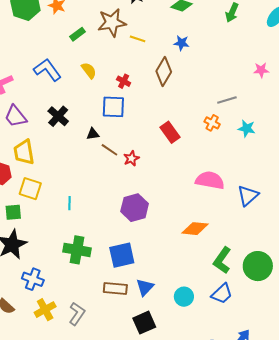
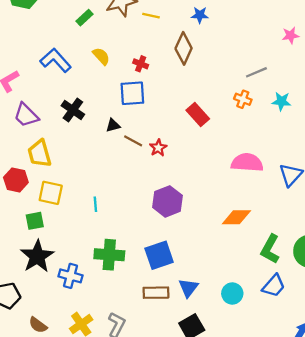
blue cross: (33, 279) -> (70, 276), moved

